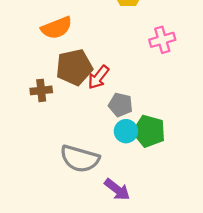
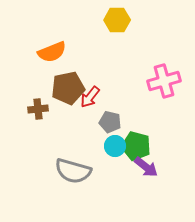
pink cross: (162, 40) -> (164, 81), moved, size x1.4
purple arrow: (117, 190) -> (146, 167), moved

